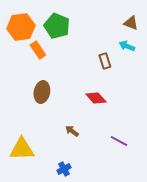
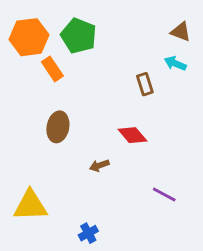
brown arrow: (72, 131) -> (99, 166), moved, turned -56

